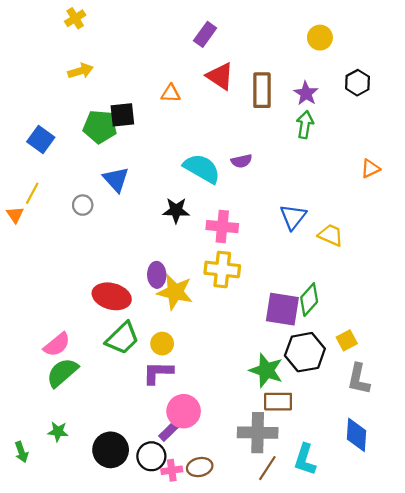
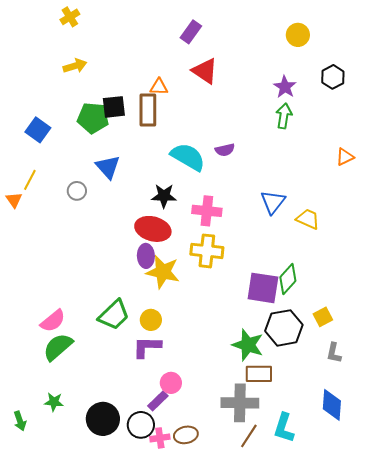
brown rectangle: (262, 90) -> (148, 110), moved
red ellipse: (112, 296) -> (153, 229), moved
gray L-shape: (359, 379) -> (334, 353), size x0.7
pink circle: (184, 411) -> (171, 383), size x0.7

